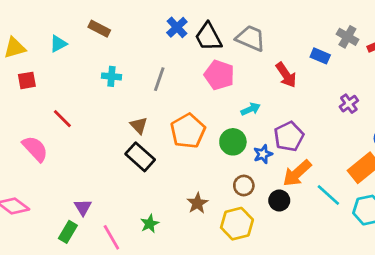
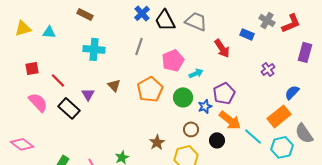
cyan triangle: (58, 44) -> (49, 32), moved, turned 32
pink pentagon: (219, 75) -> (173, 60), moved, turned 30
cyan cross: (111, 76) -> (94, 49), size x1.5
gray line: (159, 79) -> (139, 46), moved
red square: (27, 80) -> (32, 68), moved
black rectangle: (140, 157) -> (69, 108), moved
orange arrow: (297, 173) -> (230, 120), turned -100
purple triangle: (83, 207) -> (88, 94), moved

